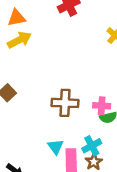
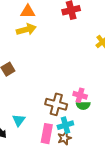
brown cross: (65, 103) -> (56, 104), moved
cyan triangle: (56, 147) -> (19, 120), moved

